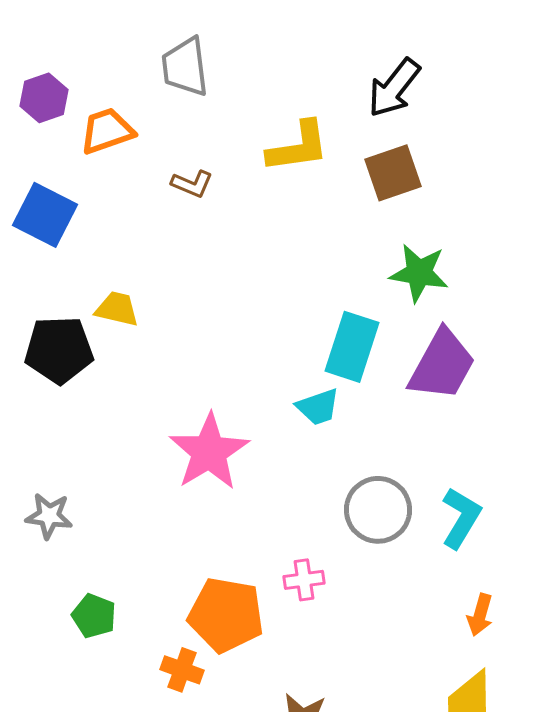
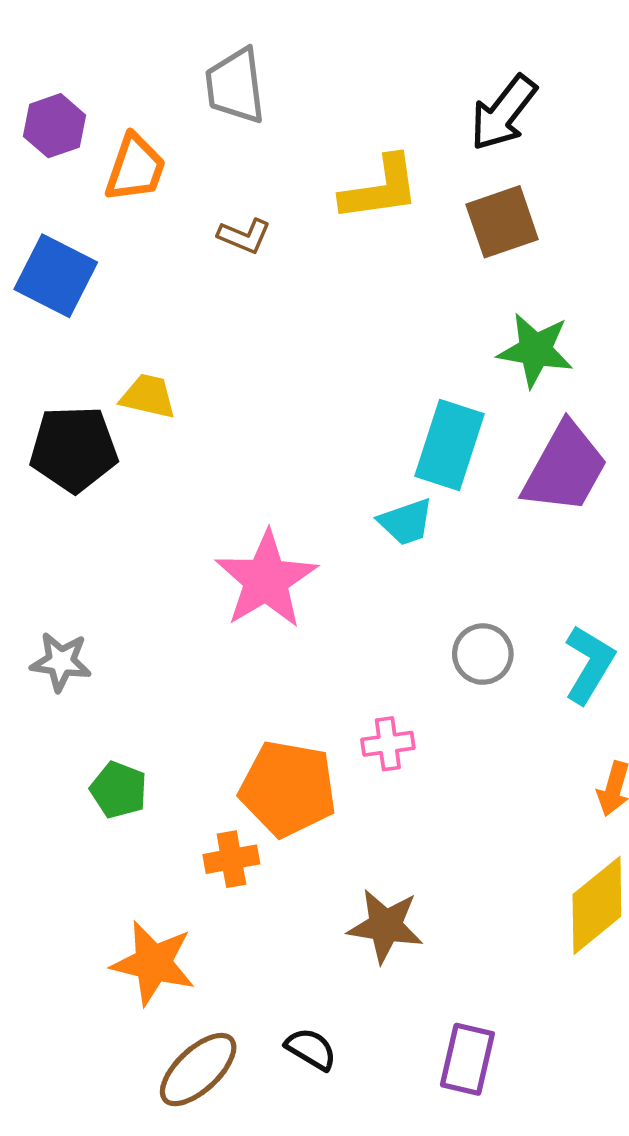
orange trapezoid: (107, 131) -> (135, 168), turned 128
gray circle: (378, 510) -> (483, 654), size x0.7
orange cross: (182, 670) -> (231, 859), turned -30

